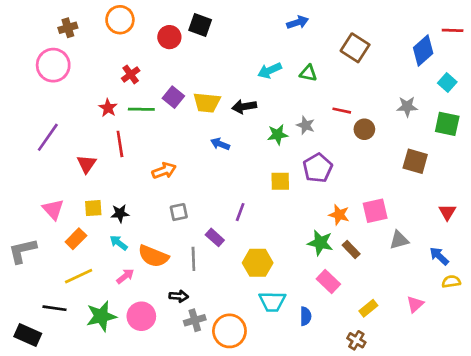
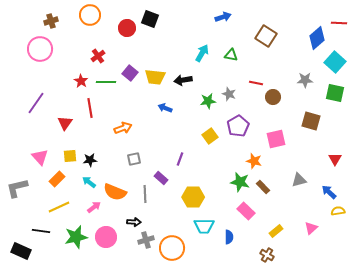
cyan arrow: (270, 70) -> (202, 53), turned 144
cyan square: (447, 83) -> (335, 62), size x1.5
yellow square: (280, 181) -> (210, 136), turned -35
pink square: (375, 211) -> (276, 139), moved

